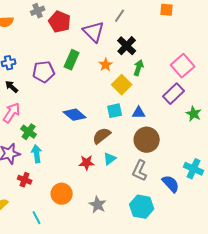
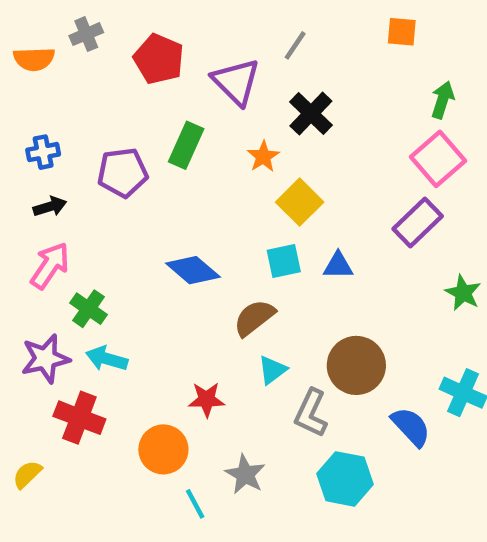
gray cross: (38, 11) -> (86, 34), moved
green arrow: (139, 68) -> (443, 100), moved
black arrow: (12, 87) -> (50, 207), turned 120
green star: (194, 114) -> (463, 293), moved
brown circle: (147, 140) -> (356, 365), moved
cyan arrow: (37, 154) -> (107, 359), turned -66
red star: (87, 163) -> (207, 399), moved
gray L-shape: (140, 171) -> (311, 413), moved
red cross: (25, 180) -> (79, 418), size x1.5
cyan line: (37, 218) -> (195, 504), moved

